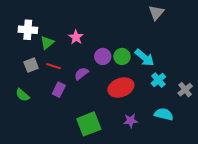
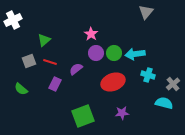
white cross: (28, 30) -> (13, 20), moved, turned -30
pink star: (76, 37) -> (91, 34), moved
cyan arrow: (144, 58) -> (135, 54), turned 132
cyan cross: (158, 80) -> (148, 75), turned -32
cyan semicircle: (164, 114) -> (164, 103), moved

